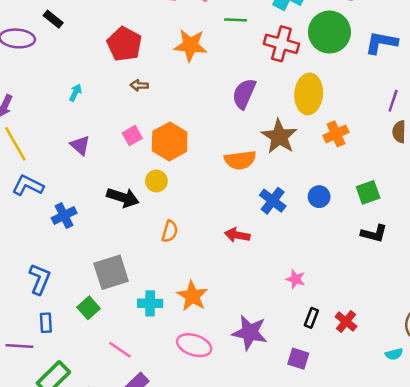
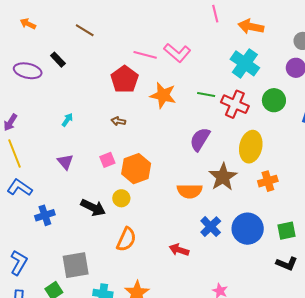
green line: (236, 20) -> (206, 94), moved
green circle: (329, 32) -> (274, 100), size x0.7
red pentagon: (124, 44) -> (124, 79), moved
blue circle: (319, 197) -> (248, 229), size x1.8
orange semicircle: (170, 231) -> (126, 239), size x1.4

